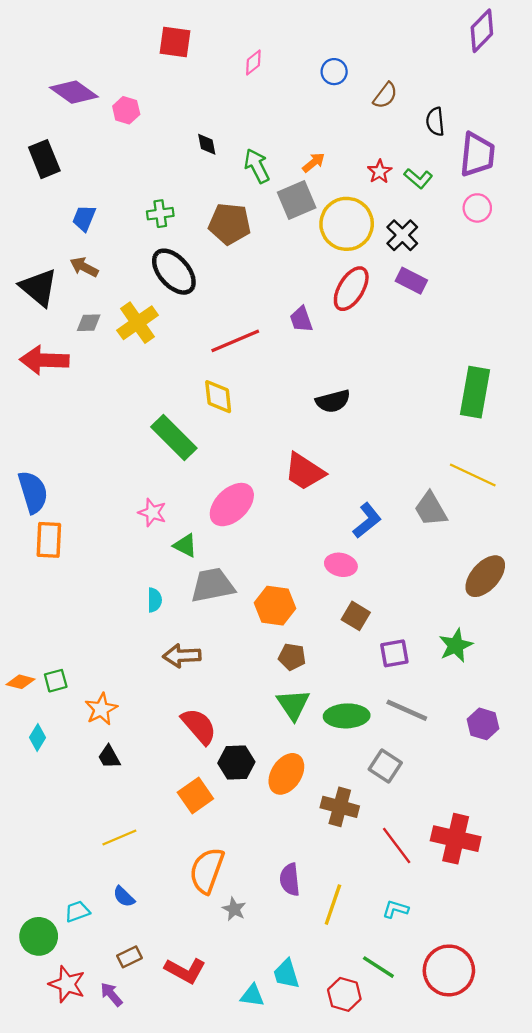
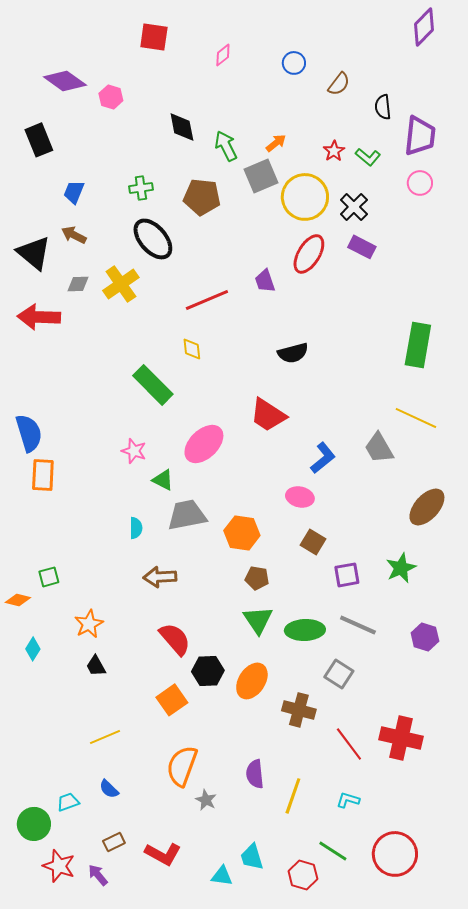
black diamond: (207, 144) -> (182, 127), size x1.5
yellow diamond: (218, 397) -> (192, 349), size x0.7
green square: (56, 681) -> (49, 577), moved

